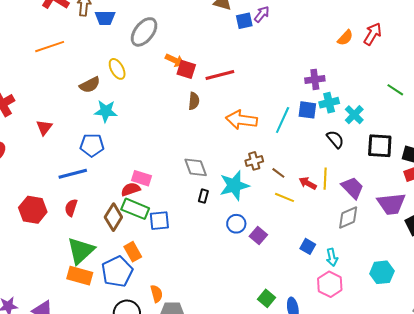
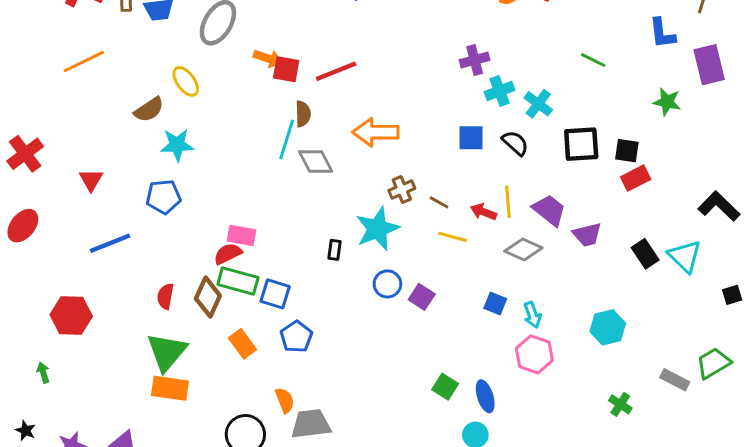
blue square: (307, 110) -> (471, 138), moved
cyan line: (283, 120) -> (287, 139), moved
gray diamond: (196, 167) -> (316, 161), moved
blue line: (73, 174) -> (110, 243), moved
purple trapezoid: (391, 204) -> (587, 235), moved, size x0.7
red semicircle: (71, 208) -> (165, 296), moved
red hexagon: (33, 210) -> (71, 316), moved
gray diamond: (348, 217) -> (523, 249), moved, turned 55
blue square: (159, 221) -> (275, 294), turned 30
blue pentagon: (117, 272) -> (296, 337), moved, size x0.7

